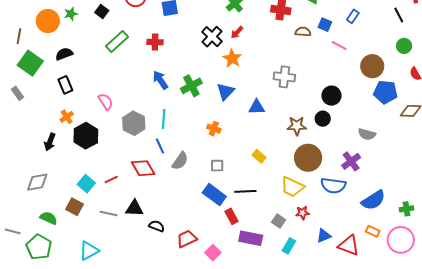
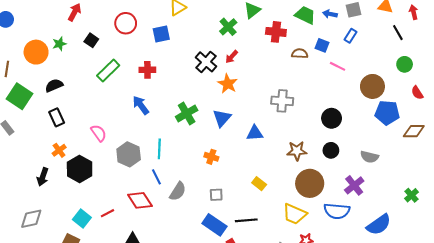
blue arrow: (160, 80) -> (141, 105), moved
black circle: (323, 119) -> (331, 150), moved
green cross: (406, 209) -> (412, 195), moved, turned -32

